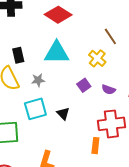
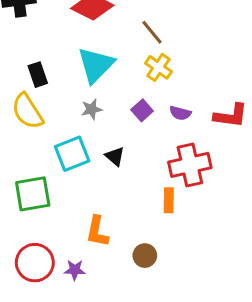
brown line: (110, 36) -> (152, 32), moved
cyan triangle: (57, 53) -> (96, 65), turned -40
gray star: (38, 80) -> (92, 109), moved

